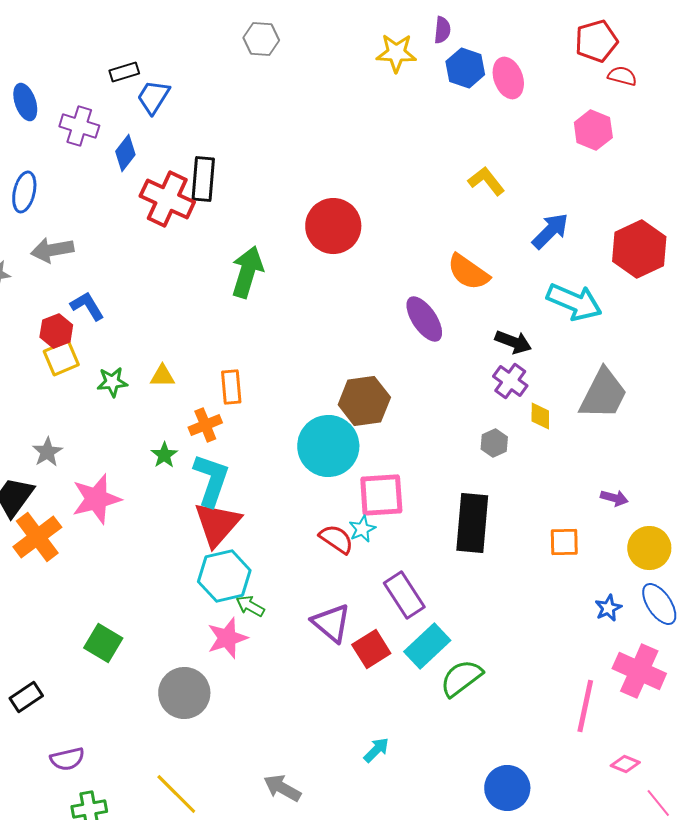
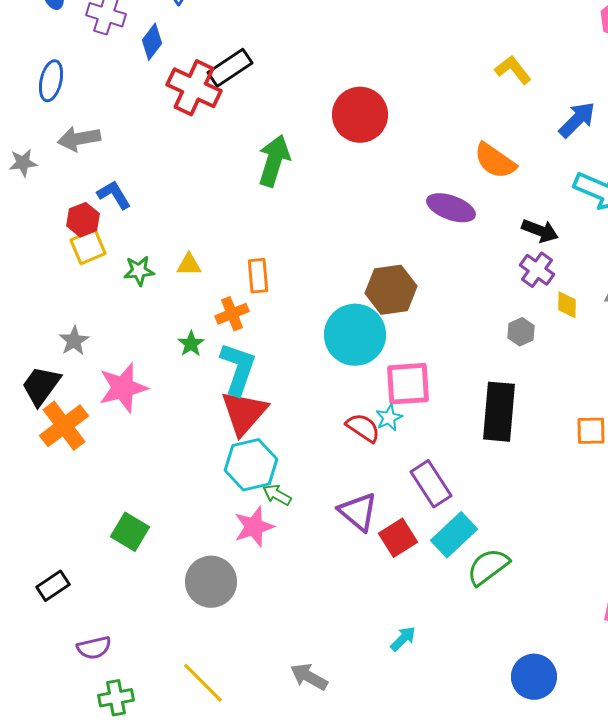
black rectangle: (203, 179) -> (230, 68), turned 51
purple ellipse: (424, 319) -> (451, 208), turned -36

